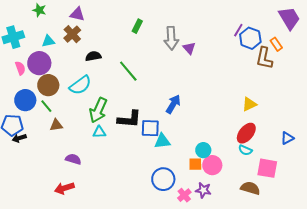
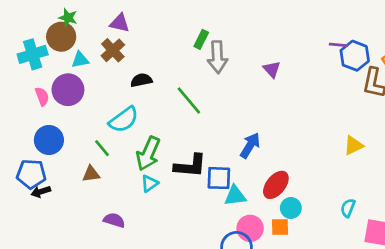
purple line: (238, 30) -> (338, 45), turned 64
gray arrow: (171, 38) -> (217, 57), moved
brown circle: (48, 85) -> (61, 37), moved
green line: (46, 106) -> (102, 148), moved
cyan triangle: (99, 132) -> (149, 183), turned -32
red ellipse: (246, 133) -> (276, 185), moved
cyan semicircle: (245, 150) -> (348, 208), turned 88
pink circle: (212, 165) -> (250, 228), moved

